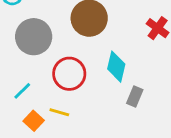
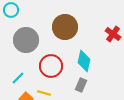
gray rectangle: (135, 97) -> (81, 85), moved

